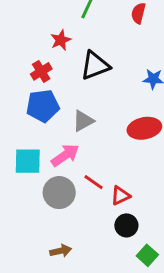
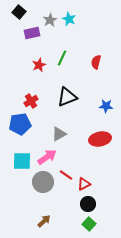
red star: (61, 40) -> (39, 65), moved
blue pentagon: (43, 106) -> (20, 124), moved
brown arrow: (61, 251) -> (44, 221), turned -32
green square: (147, 255) -> (89, 224), moved

